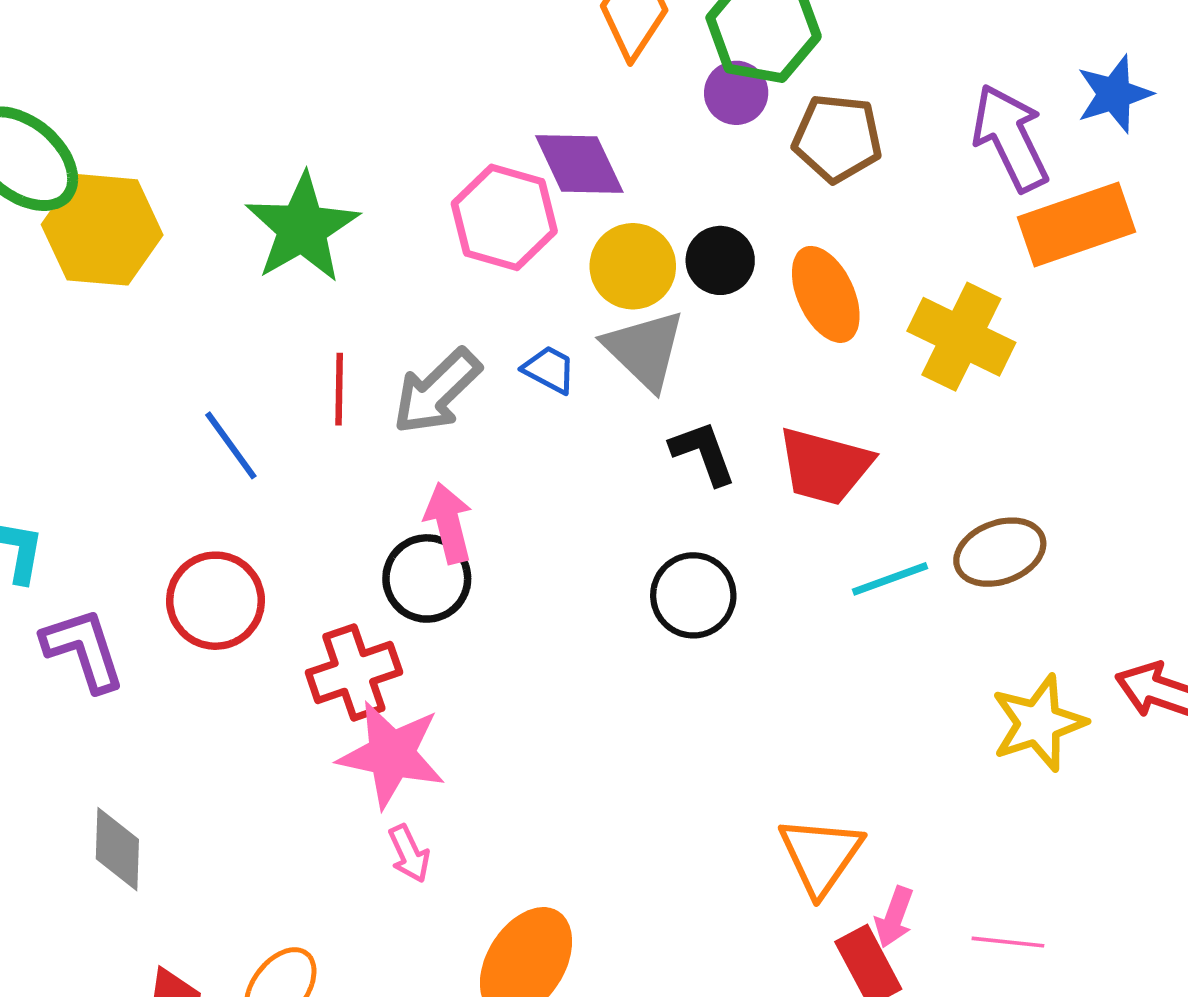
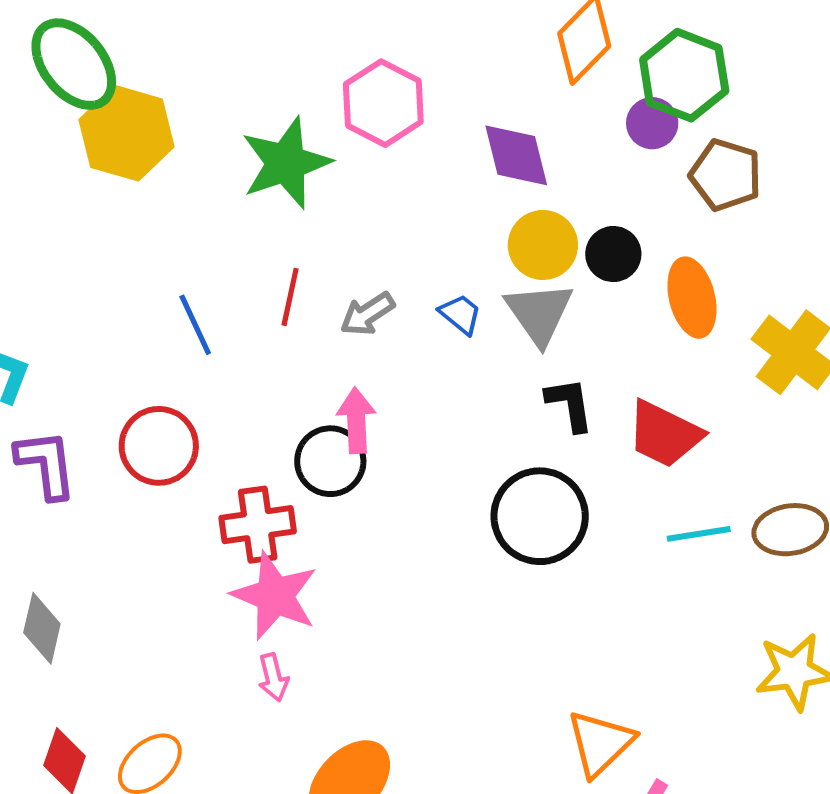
pink hexagon: (504, 217) -> (383, 103), moved
gray arrow: (437, 391) -> (367, 314), size x0.7
black circle: (693, 595) -> (540, 516), size x1.4

